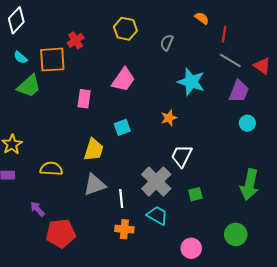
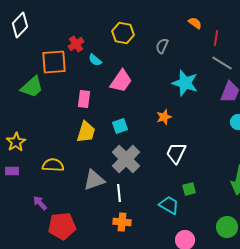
cyan semicircle: (20, 57) -> (95, 60), moved
yellow trapezoid: (94, 150) -> (86, 132), moved
gray cross: (156, 181) -> (126, 159), moved
cyan trapezoid: (157, 215) -> (169, 205), moved

